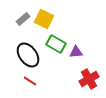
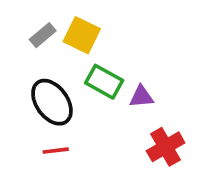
red line: (30, 81) -> (56, 151), turned -40

